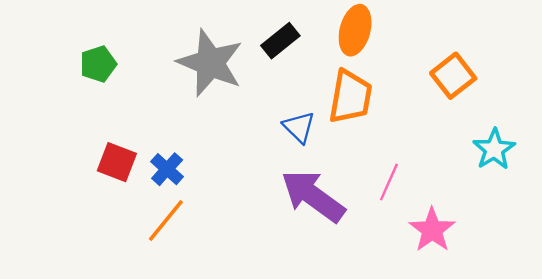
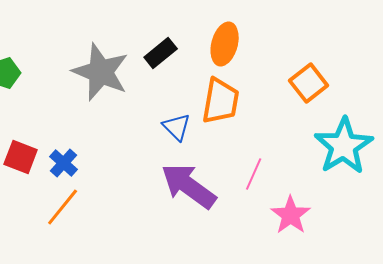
cyan star: (494, 149) -> (344, 146), size x1.6

